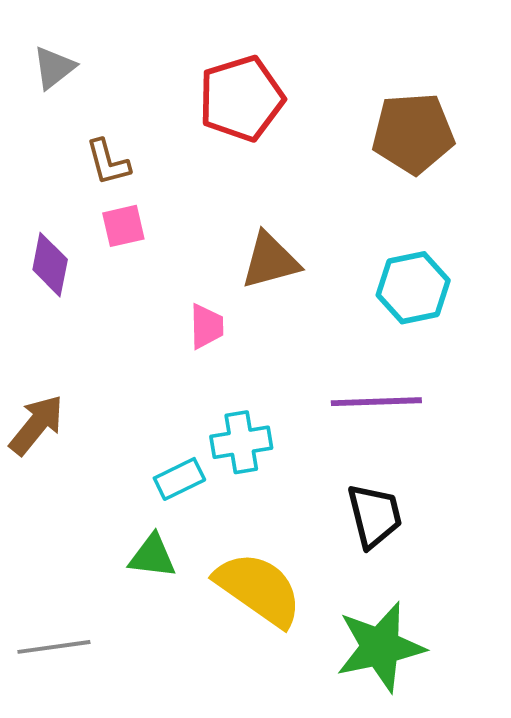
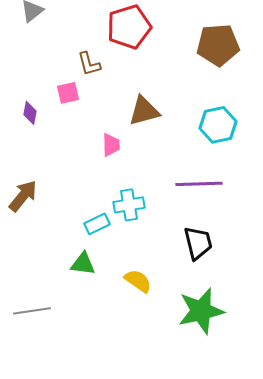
brown L-shape: (108, 162) -> (89, 64), moved
purple diamond: (50, 265) -> (30, 113), size x0.7
yellow semicircle: (259, 589) -> (138, 281), size x0.6

